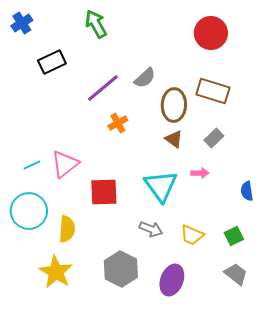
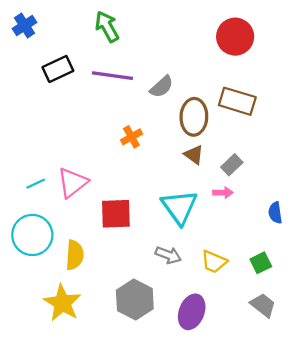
purple line: (103, 88) -> (113, 76), moved, turned 48
gray rectangle: (214, 138) -> (232, 165), moved

